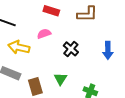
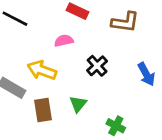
yellow arrow: (19, 47) -> (42, 70), moved
blue arrow: (108, 50) -> (146, 74), turned -36

